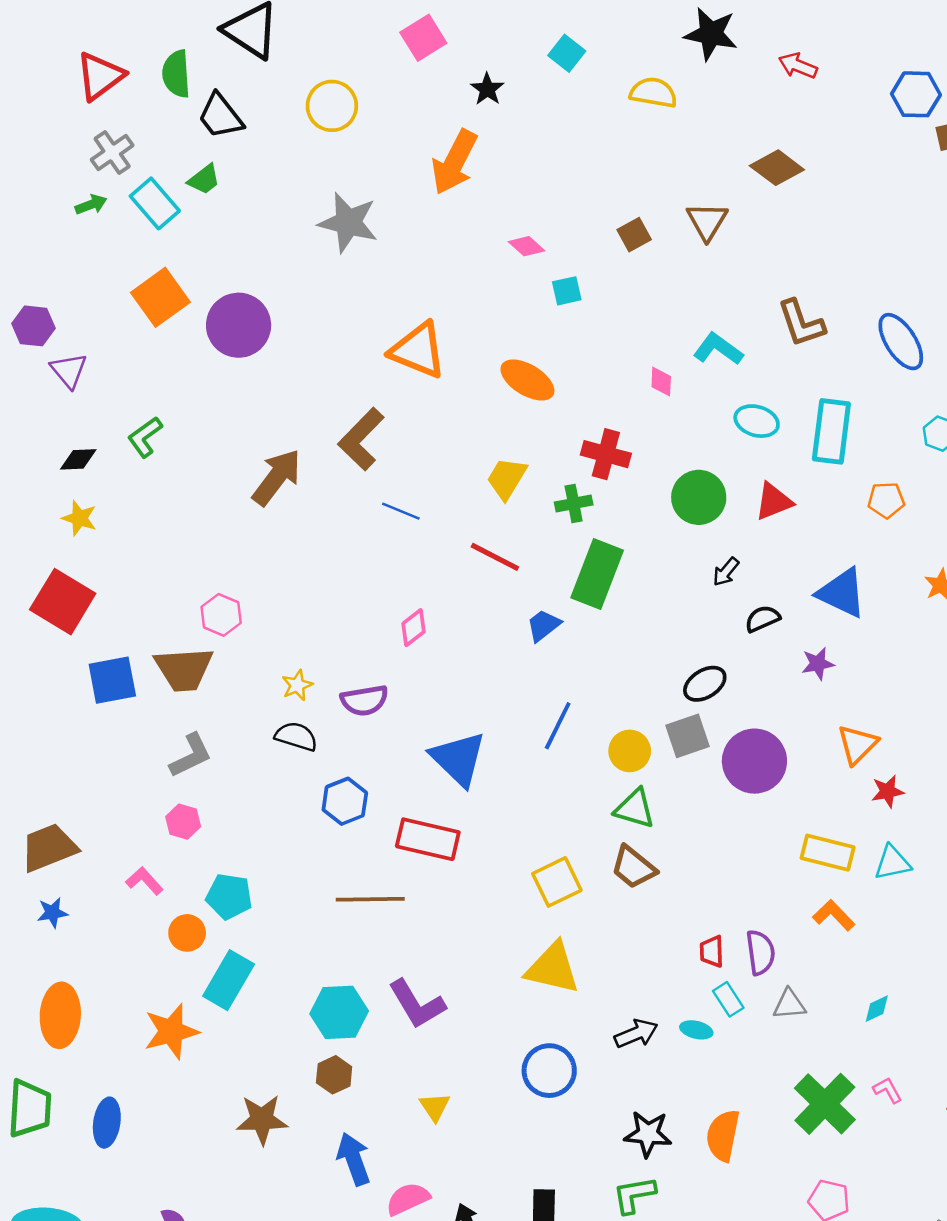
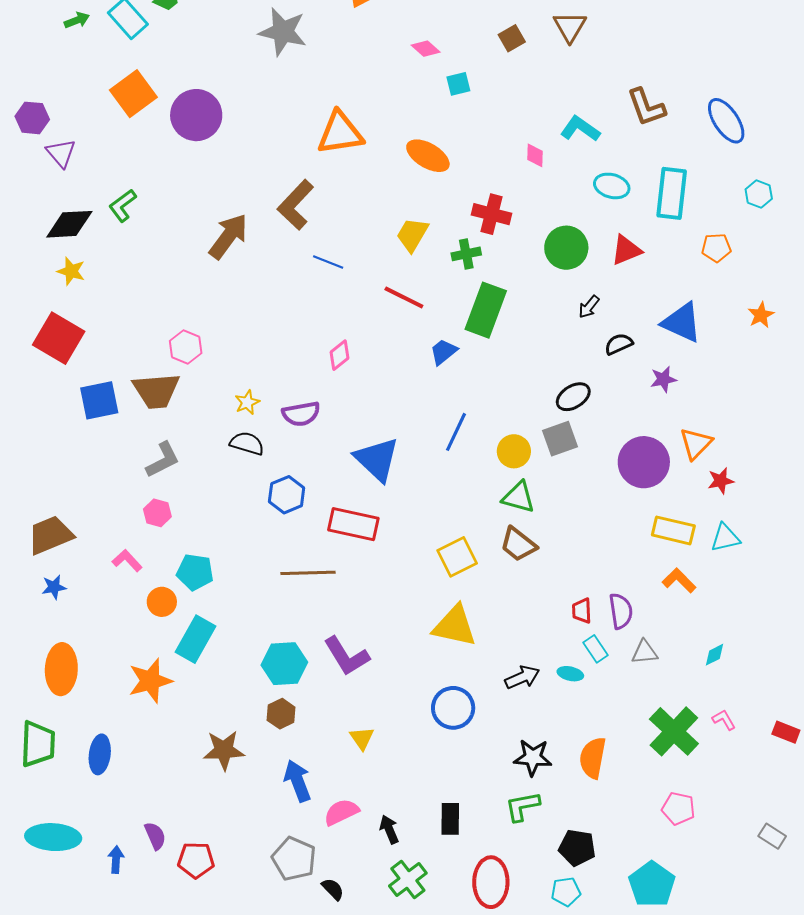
orange triangle: (418, 350) -> (340, 133), turned -30
black diamond: (78, 459) -> (69, 224), size x1.6
purple circle: (754, 761) -> (644, 462), moved

